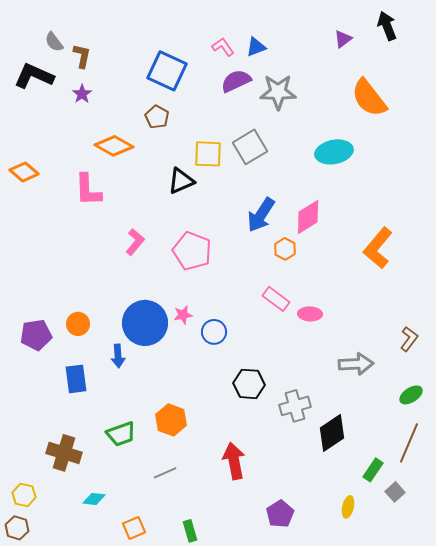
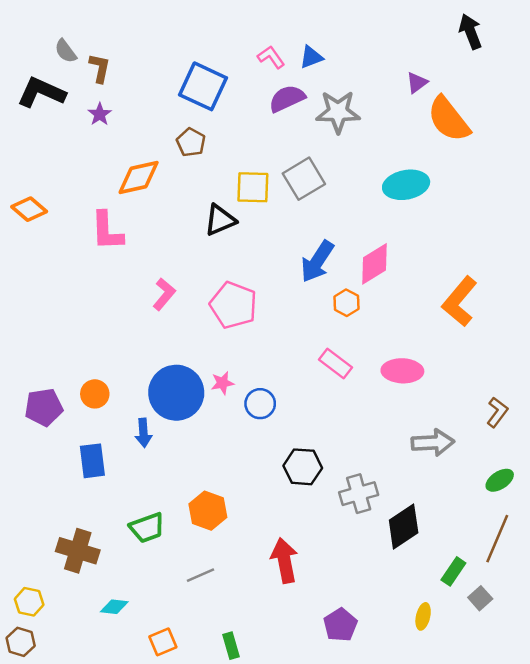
purple triangle: (343, 39) -> (417, 83), moved
orange diamond: (114, 146) -> (139, 178), turned -42
pink ellipse: (310, 314) -> (402, 371), moved, size x1.4

